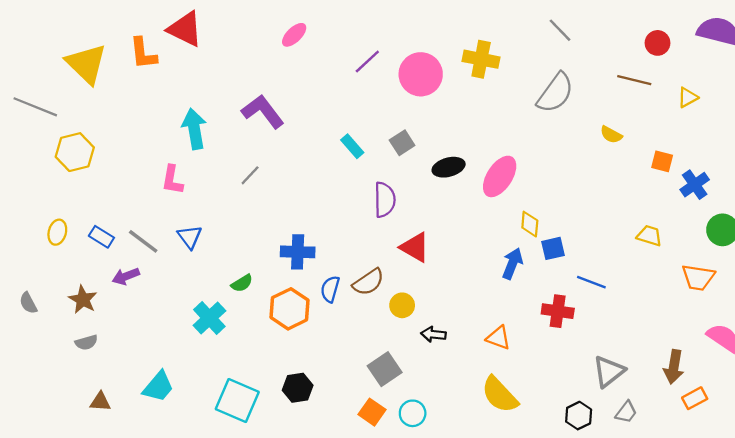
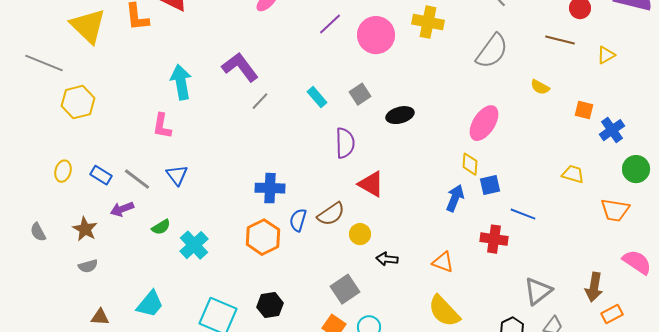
gray line: (250, 175) -> (260, 101), moved
pink ellipse: (500, 176) -> (484, 123), moved
green semicircle: (242, 283) -> (161, 227), moved

